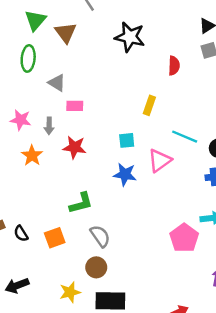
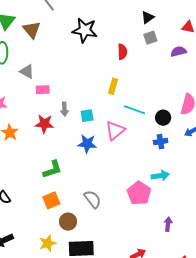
yellow rectangle: (149, 105) -> (113, 86), moved
gray arrow: (49, 126) -> (64, 109), moved
gray semicircle: (100, 236) -> (93, 199), moved
orange square: (55, 238) -> (51, 200), moved

